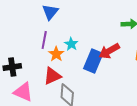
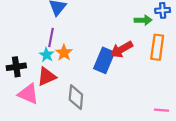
cyan star: (71, 44) -> (47, 55), moved
red triangle: (52, 76) -> (47, 77), moved

